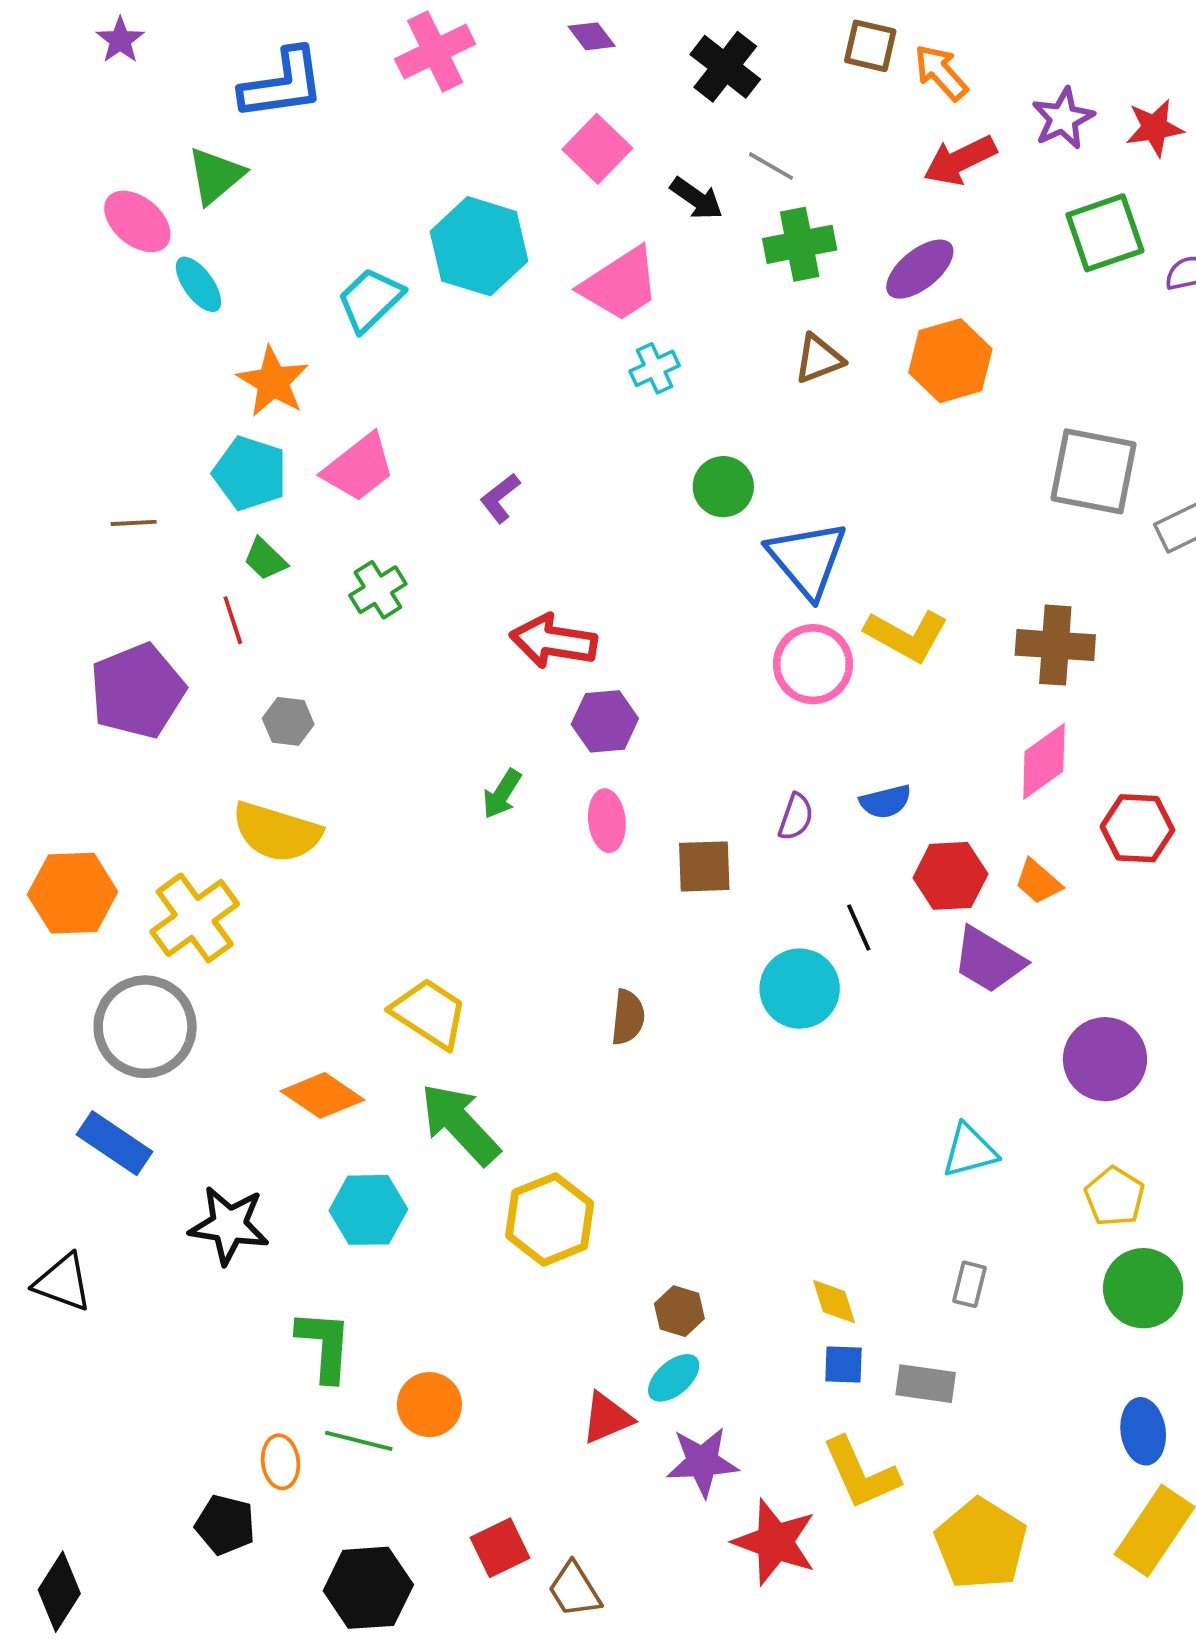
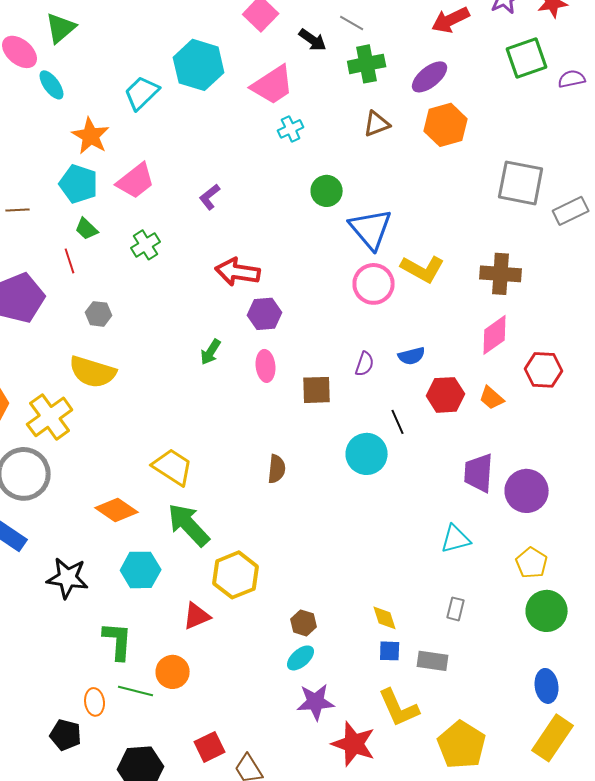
purple trapezoid: (989, 960) -> (479, 473), moved, turned 63
red triangle: (607, 1418) -> (197, 616), moved

